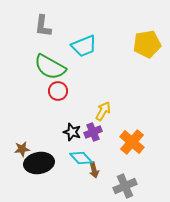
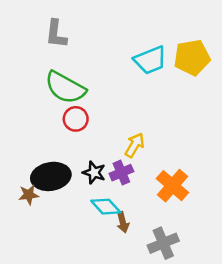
cyan trapezoid: (84, 46) -> (150, 60), moved
black ellipse: (39, 163) -> (51, 176), moved

